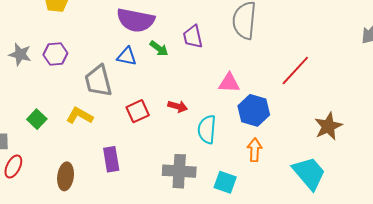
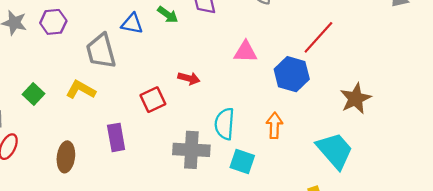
blue hexagon: (254, 110) -> (292, 74), moved
red square: (138, 111) -> (153, 100), moved
cyan semicircle: (207, 129) -> (225, 124), moved

